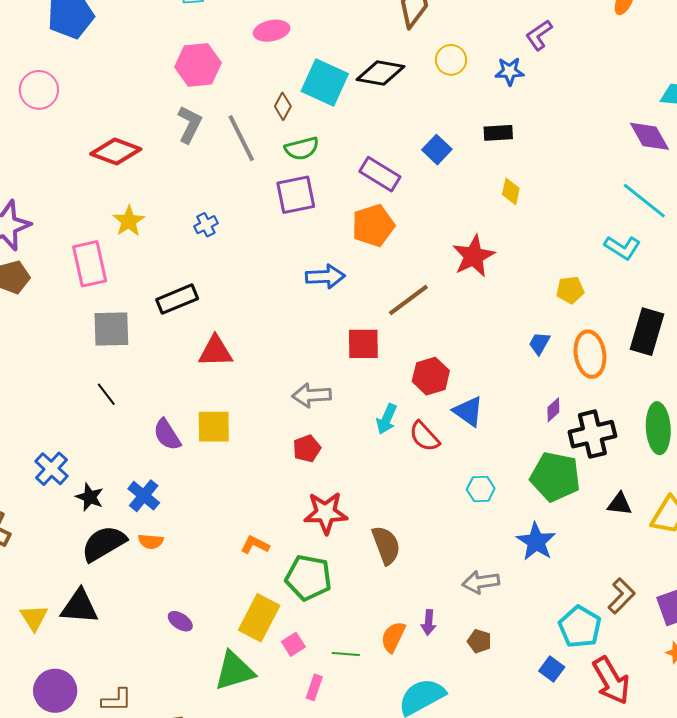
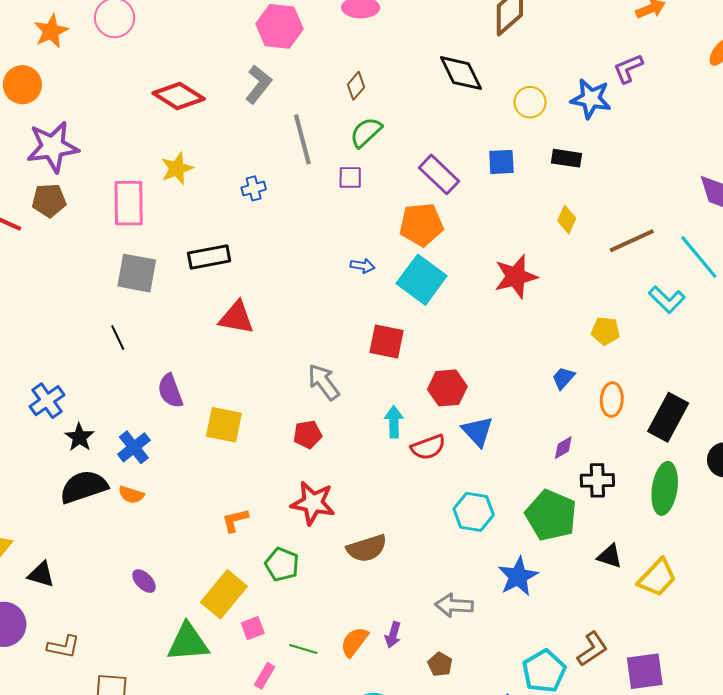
yellow circle: (451, 60) -> (530, 102), moved
blue star: (510, 71) -> (591, 99), size x1.4
black diamond: (380, 73) -> (461, 73), turned 42
cyan square: (325, 82) -> (422, 280), moved
gray line: (241, 138) -> (302, 139), moved
green semicircle: (302, 148) -> (366, 132), turned 140
blue square: (437, 150) -> (501, 162), turned 32
purple square: (296, 195) -> (350, 177), size x0.6
blue arrow: (325, 277) -> (363, 266), size x0.6
brown line: (408, 300) -> (632, 241), moved
black rectangle: (647, 332) -> (668, 417), moved
orange ellipse: (590, 354) -> (612, 400), size x0.7
gray arrow: (311, 395) -> (324, 382), turned 45
cyan arrow: (387, 419) -> (394, 422), turned 144
yellow square: (214, 427) -> (224, 425), moved
black cross: (592, 434) -> (597, 480), size x0.7
red semicircle: (424, 436) -> (428, 447), turned -80
cyan hexagon: (481, 489) -> (474, 512), size x1.4
orange L-shape: (255, 545) -> (235, 520), turned -52
brown semicircle: (386, 545) -> (367, 548), turned 81
green pentagon: (308, 578) -> (282, 564), size x0.7
black triangle: (79, 607) -> (41, 574), moved, size x0.7

